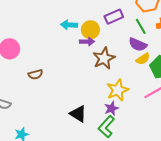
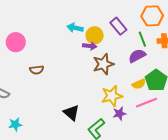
purple rectangle: (114, 17) -> (118, 26), turned 66
purple semicircle: (138, 45) -> (137, 56), turned 120
yellow semicircle: (143, 59) -> (139, 84), moved
purple star: (111, 108) -> (119, 114), moved

